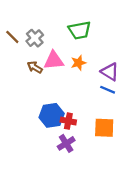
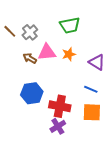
blue line: (108, 90) -> (91, 89), moved
blue hexagon: (52, 115) -> (32, 93), moved
red cross: (68, 121) -> (60, 106), size x1.5

